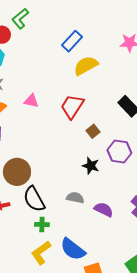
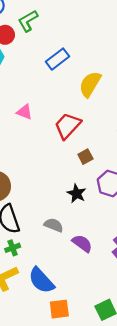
blue rectangle: (72, 41) -> (57, 59), moved
yellow semicircle: (86, 66) -> (90, 84), turned -40
green cross: (42, 224) -> (13, 248), turned -32

